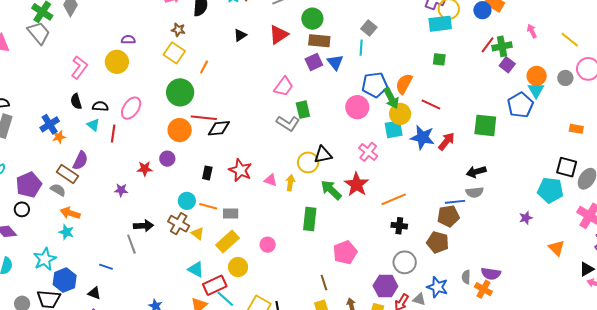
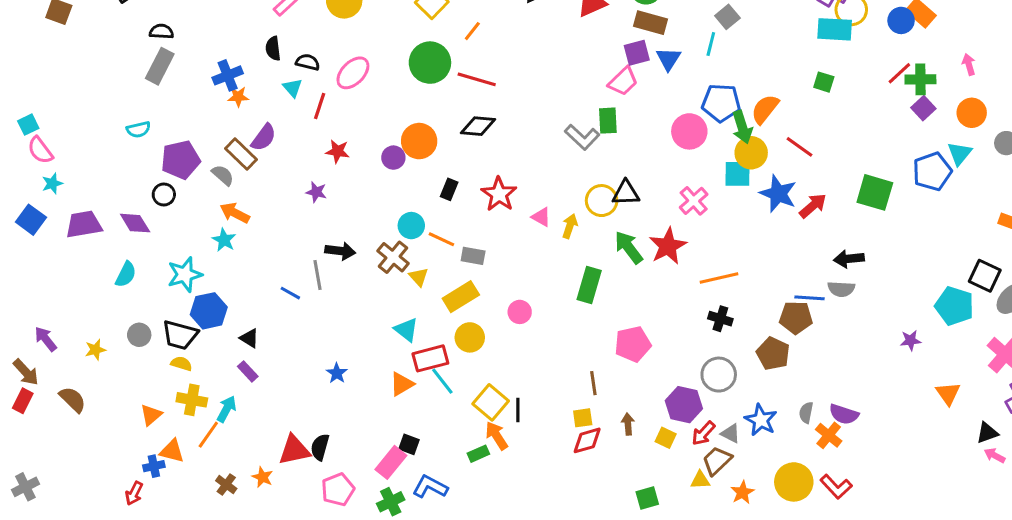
orange circle: (537, 76) -> (972, 113), moved
pink trapezoid: (284, 87) -> (623, 81), moved
red line: (204, 118) -> (477, 79), moved
orange circle: (180, 130) -> (419, 141), moved
red star: (145, 169) -> (338, 151), moved
blue line: (106, 267) -> (290, 293), moved

